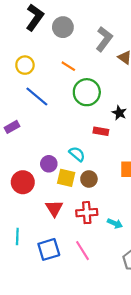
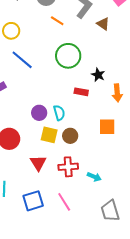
orange line: (68, 66) -> (57, 21), moved
cyan semicircle: (77, 154) -> (59, 113), turned 35
purple circle: (49, 164) -> (39, 113), moved

